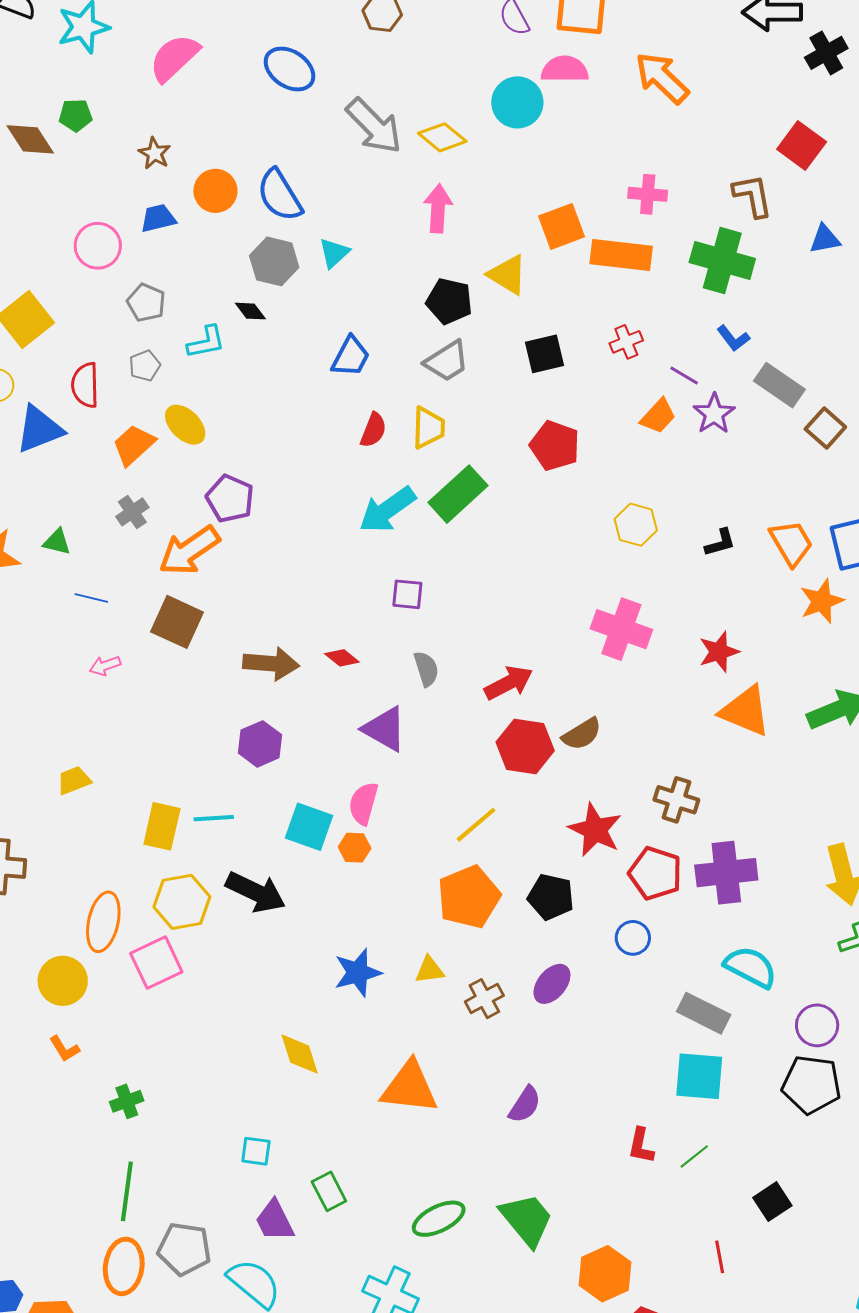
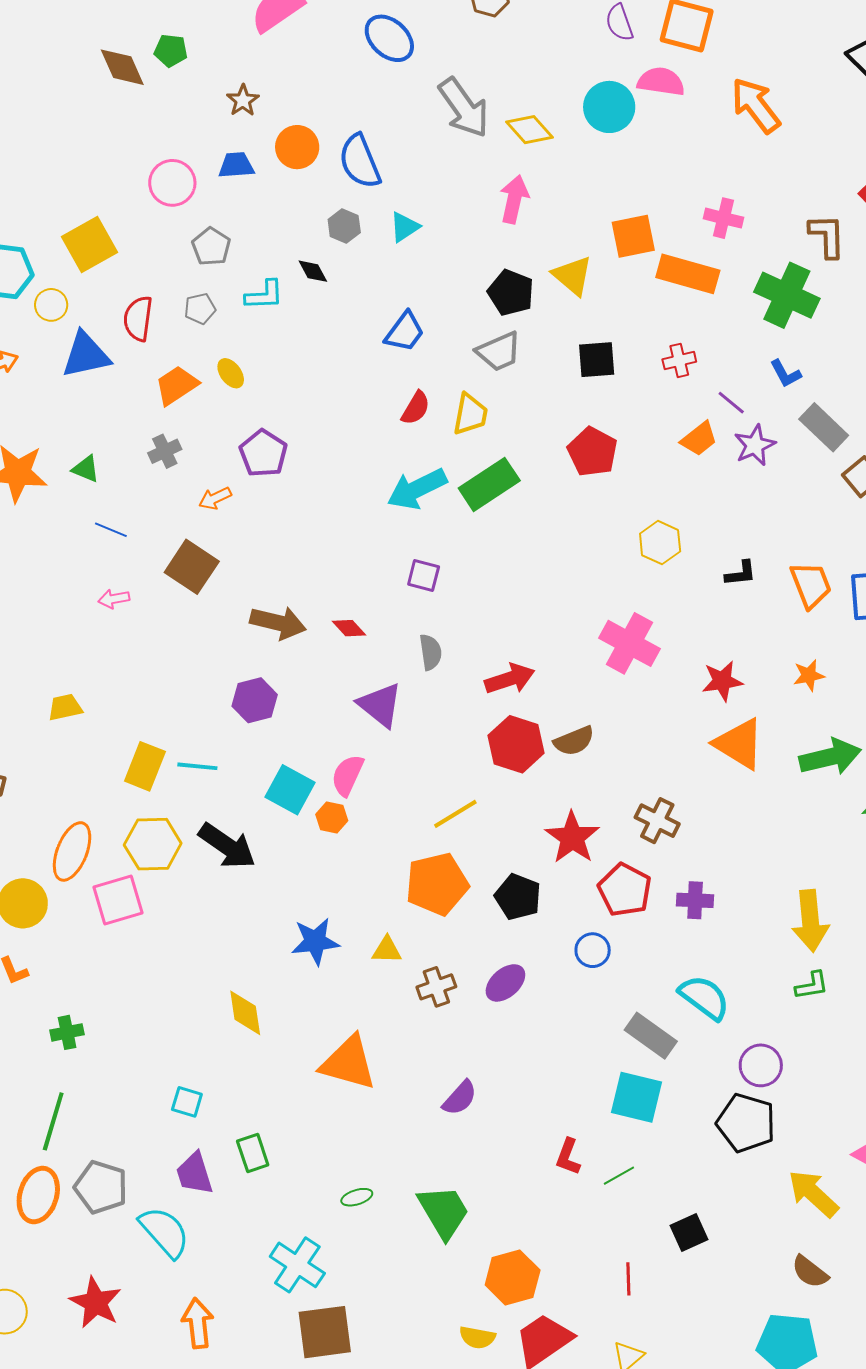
gray hexagon: (274, 261) -> (344, 226), size x0.7
yellow ellipse: (185, 425) -> (231, 373), size x0.7
orange arrow: (189, 551) -> (215, 498), size x0.5
orange star: (822, 601) -> (809, 675), moved, size x0.7
purple cross: (726, 873) -> (695, 900), size x0.6
green ellipse: (439, 1219) -> (357, 1197), size x0.6

